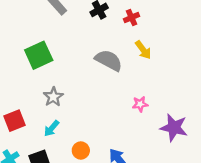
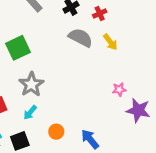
gray semicircle: (109, 60) -> (81, 38), moved
gray star: (53, 97) -> (31, 84), size x1.4
pink star: (140, 104) -> (119, 89), moved

